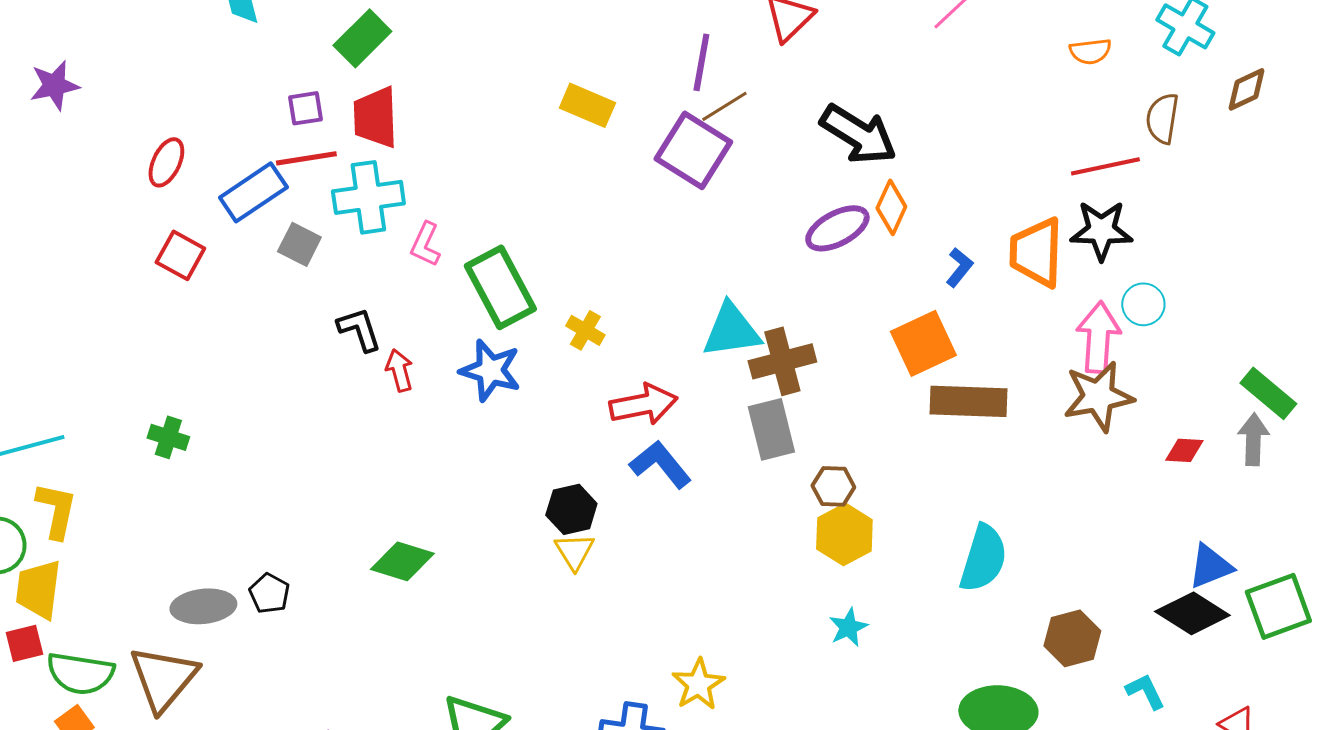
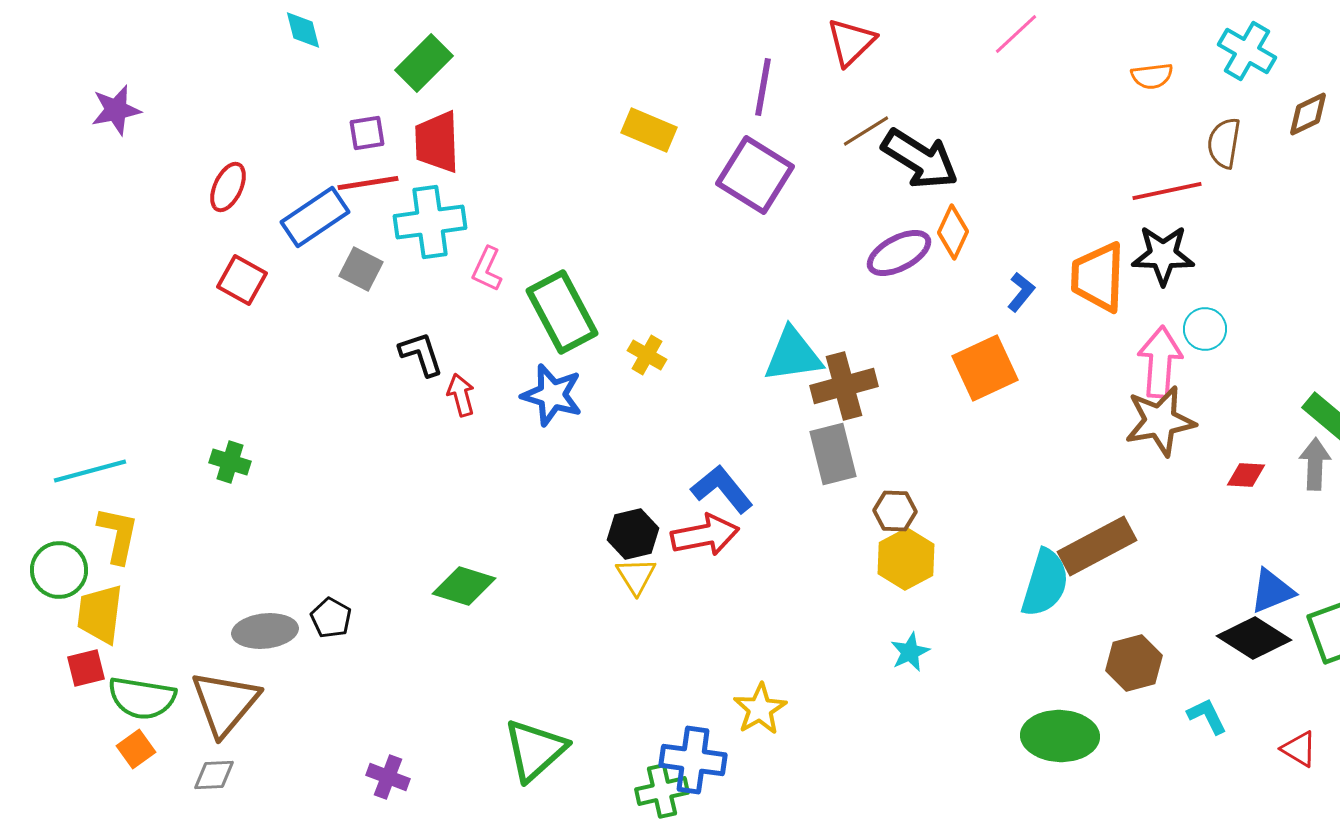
brown line: (724, 106) -> (866, 131), moved
brown rectangle: (968, 401) -> (1097, 546), moved, turned -30
red arrow: (643, 404) -> (705, 535), moved

